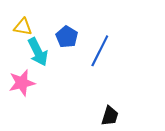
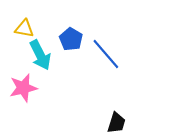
blue line: (100, 51) -> (106, 54), turned -68

